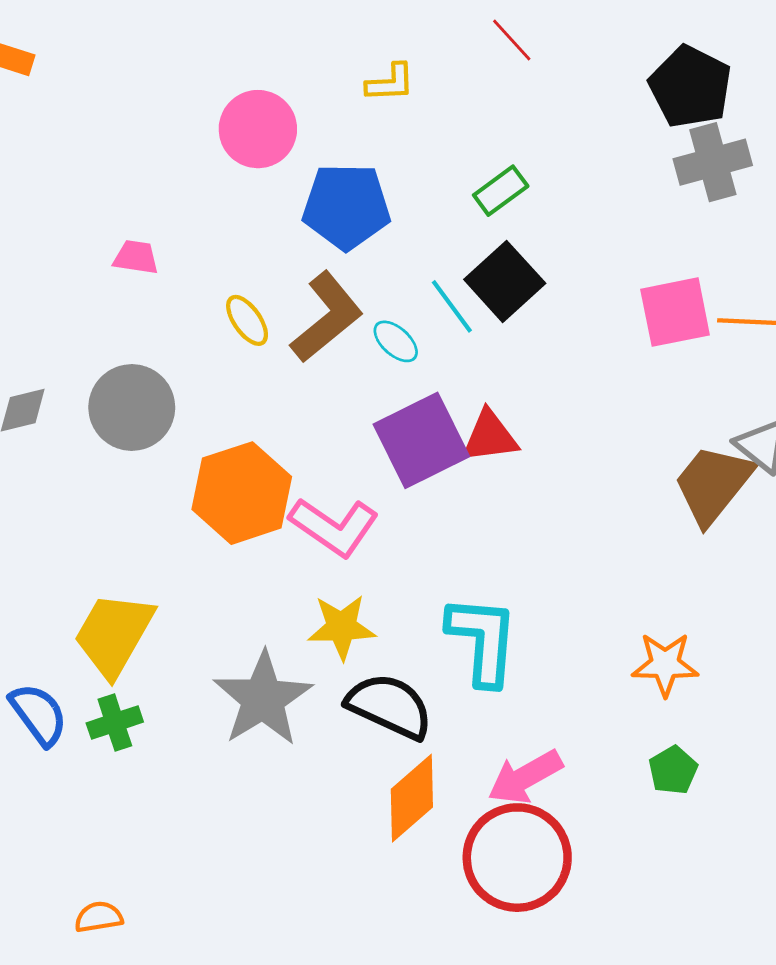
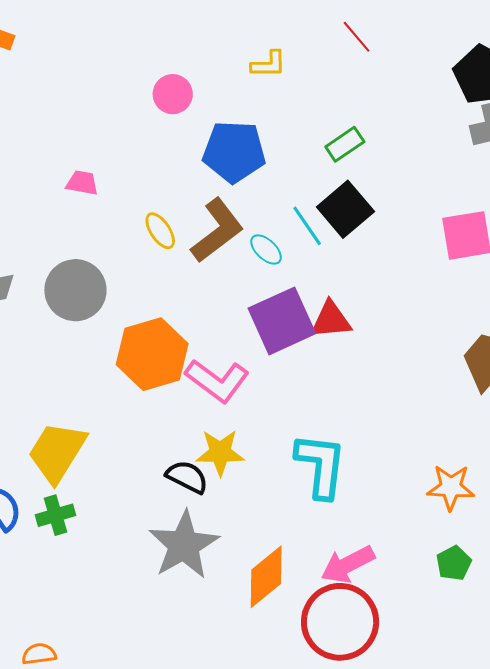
pink circle: (258, 129) -> (173, 94), size x0.7
gray star: (263, 699) -> (184, 545), moved
black semicircle: (390, 706) -> (187, 477), moved, size x0.7

